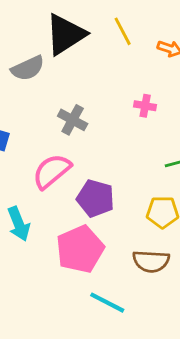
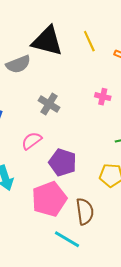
black triangle: (65, 34) -> (47, 41), turned 44
pink semicircle: (52, 171) -> (32, 141), size x0.7
brown semicircle: (151, 261) -> (85, 212), moved, turned -104

